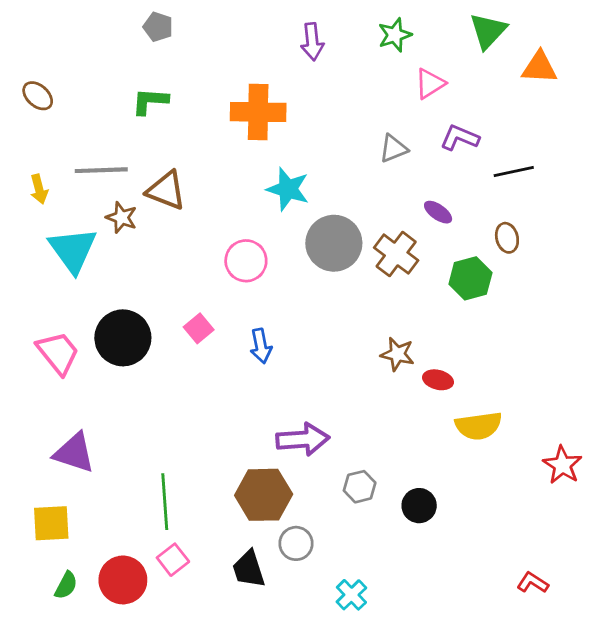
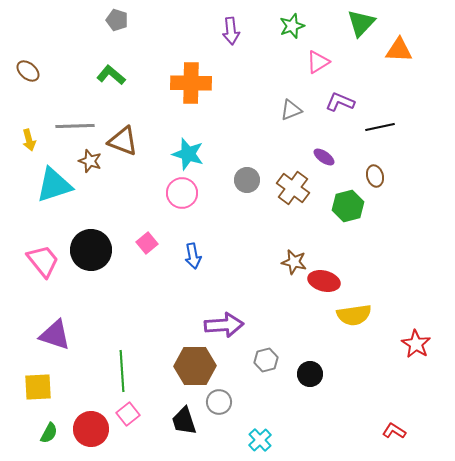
green L-shape: (150, 101) -> (111, 75), turned 36
cyan star: (288, 189) -> (188, 154), moved
gray circle: (334, 243) -> (247, 180), size x0.6
cyan triangle: (73, 250) -> (54, 185), turned 48
red ellipse: (438, 380) -> (324, 281), size x1.4

